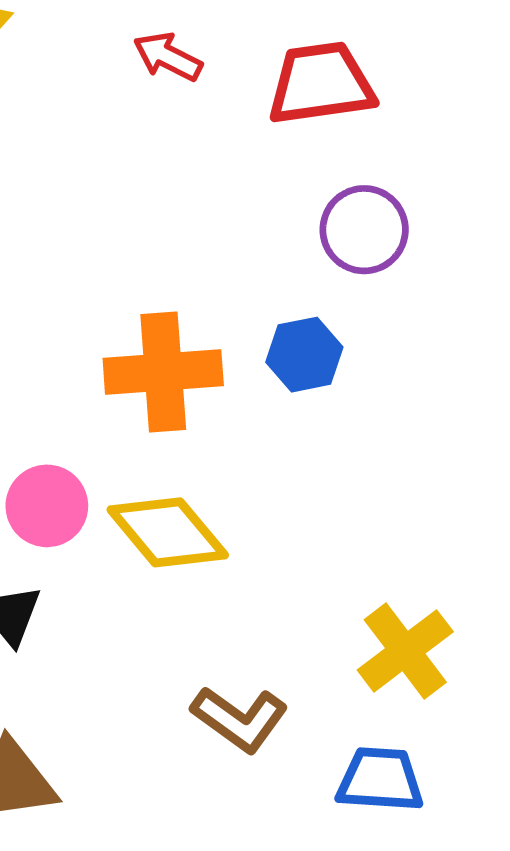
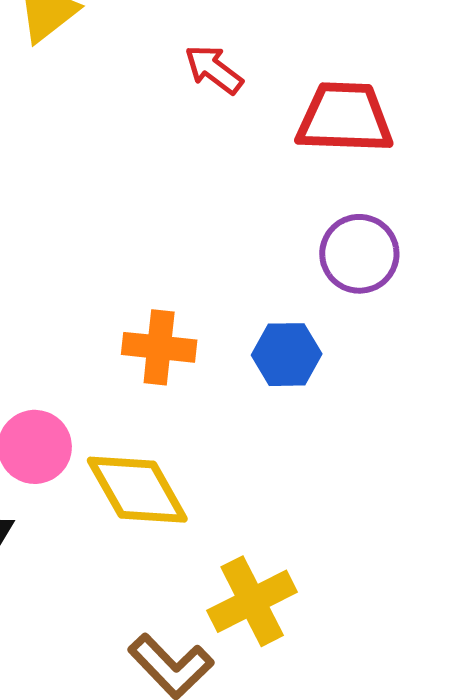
orange cross: (163, 372) -> (159, 347), size x0.7
yellow cross: (405, 651) -> (252, 601), moved

